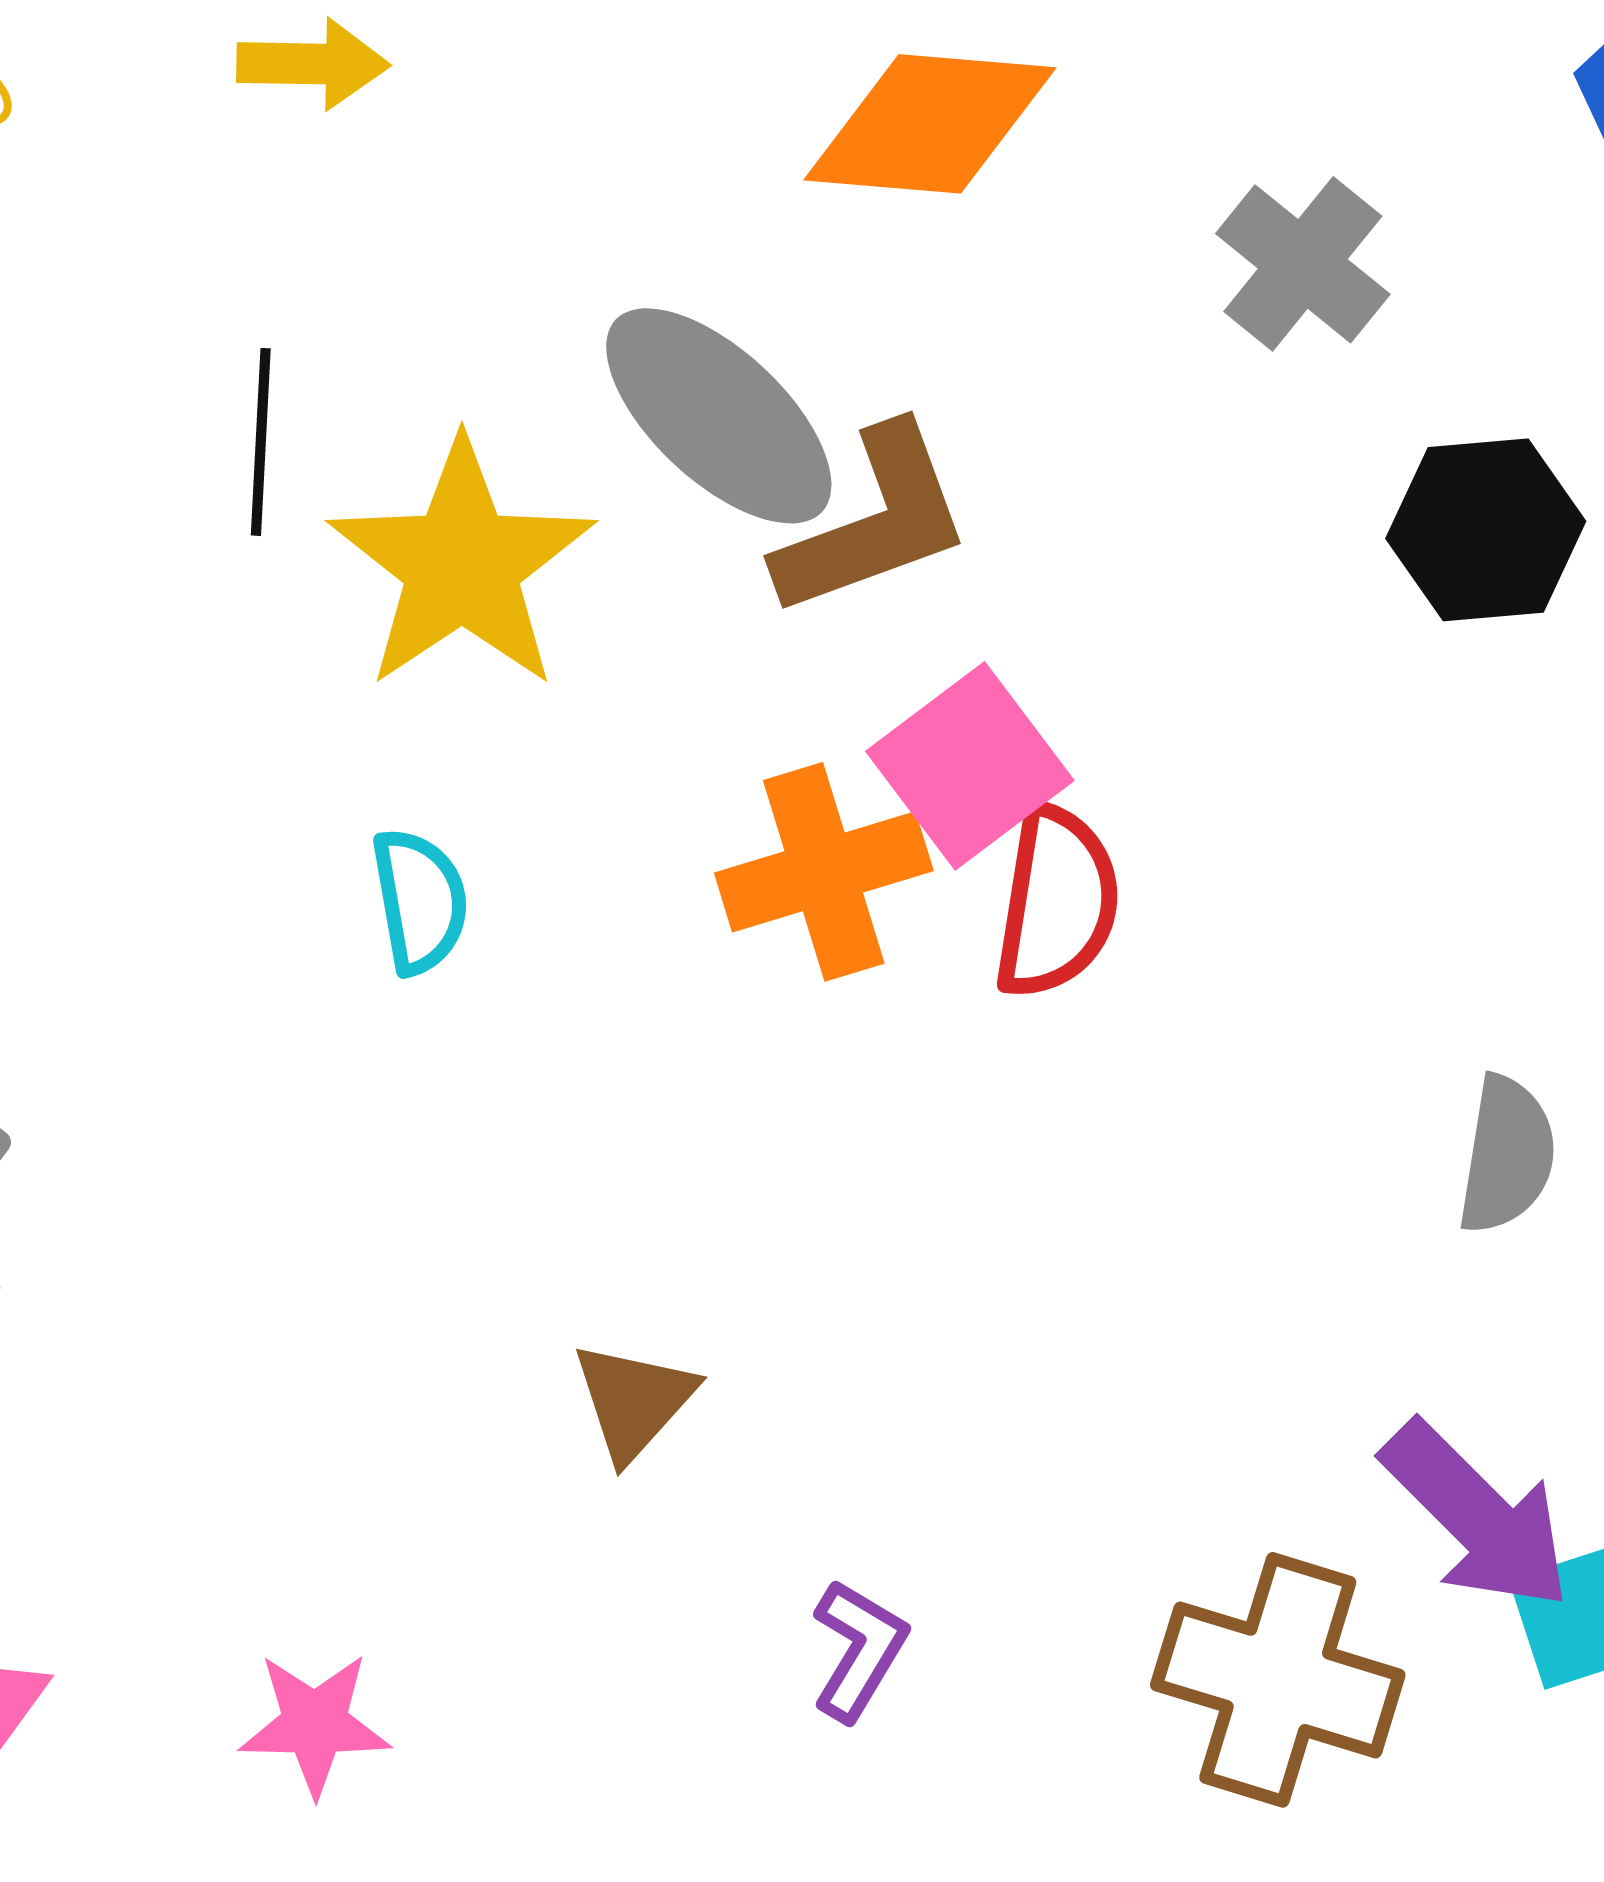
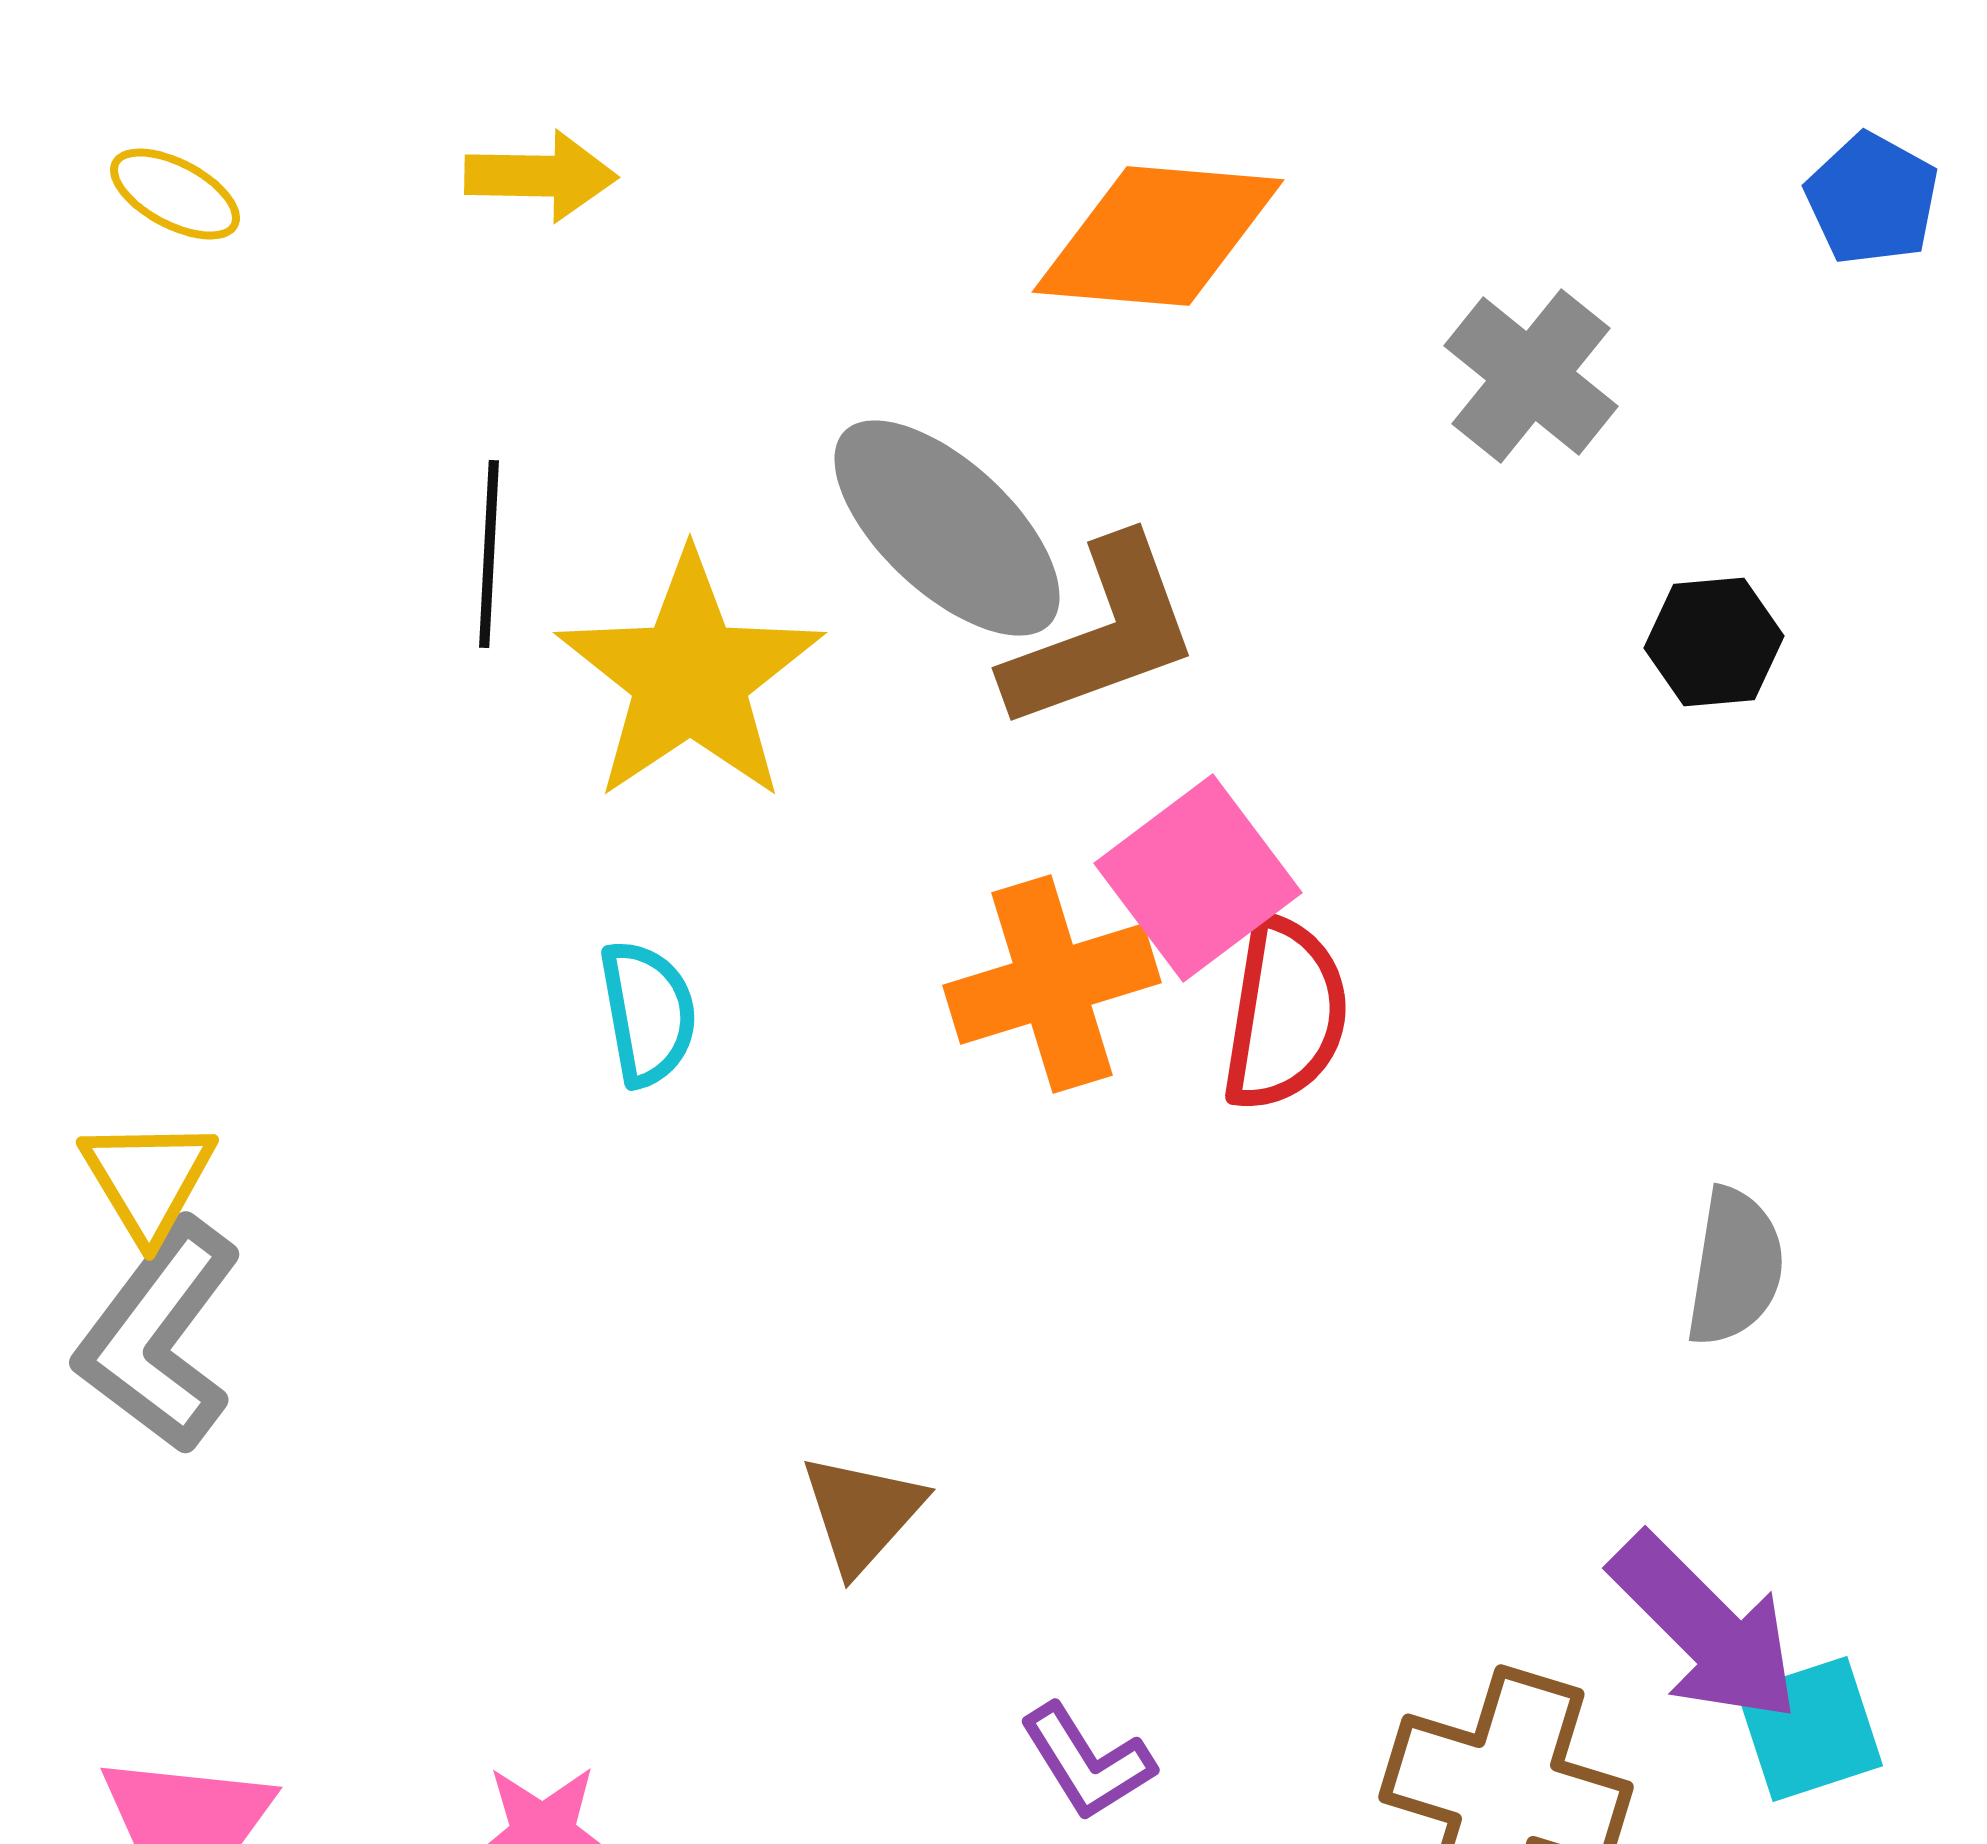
black hexagon: (1486, 530) -> (1714, 642), size x0.7
purple L-shape: (859, 1650) -> (1087, 1762), turned 117

